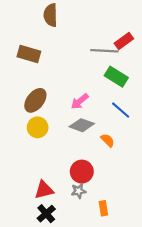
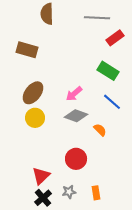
gray line: (104, 51) -> (97, 18), moved
red triangle: (44, 190) -> (41, 176), turned -30
gray star: (79, 191) -> (69, 192), moved

